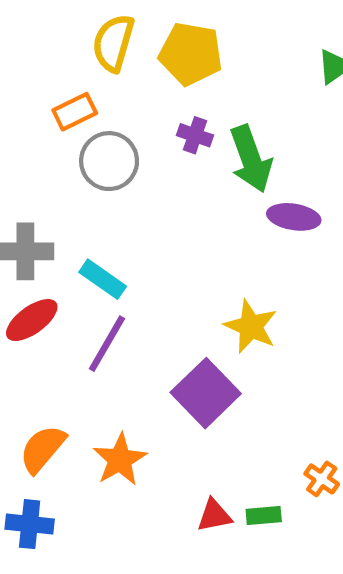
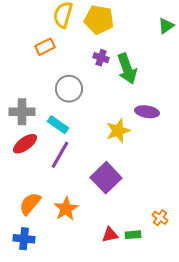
gray circle: (109, 161) -> (69, 89), moved
purple ellipse: (294, 217) -> (147, 112), moved
yellow star: (251, 326) -> (118, 131), moved, turned 30

